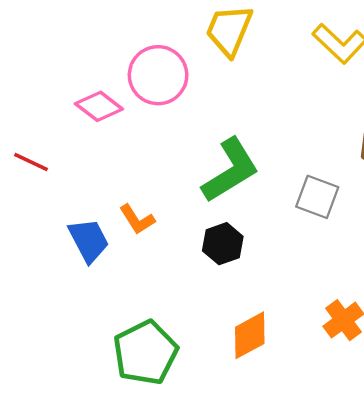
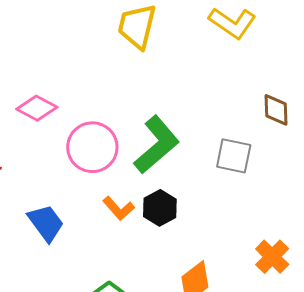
pink circle: (158, 75) -> (92, 147), moved
orange L-shape: (137, 219) -> (119, 208), moved

